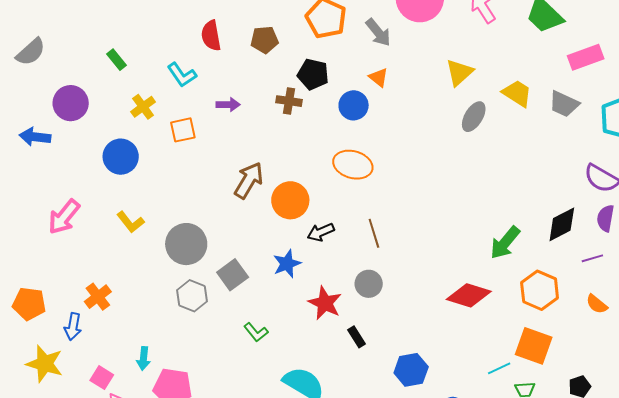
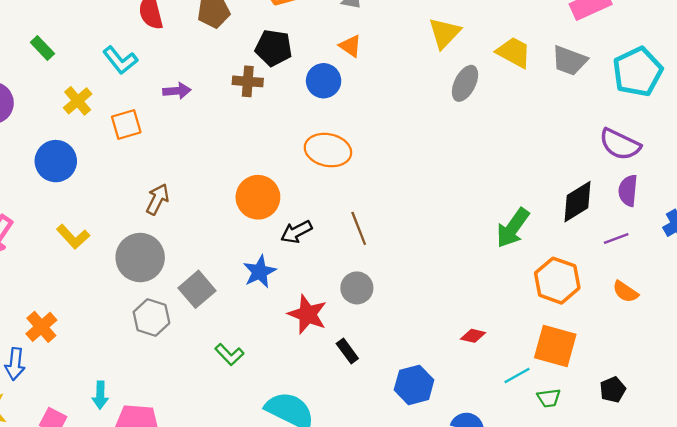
brown arrow: (249, 180) -> (158, 199), moved, size x0.7
red diamond: (469, 295) -> (473, 336), moved, size x0.5

